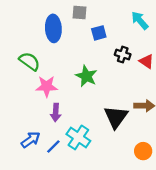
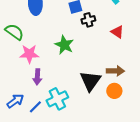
black cross: (123, 55) -> (88, 20), moved, turned -32
cyan cross: (78, 137) -> (57, 99), turned 30
orange circle: (143, 151) -> (114, 91), moved

